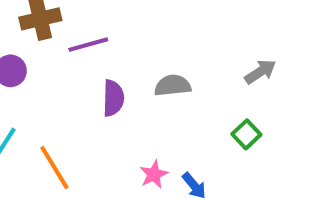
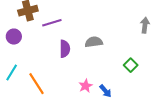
gray arrow: (260, 72) -> (145, 25), moved, turned -49

